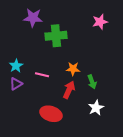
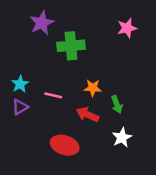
purple star: (33, 18) -> (42, 23), turned -30
red arrow: (69, 90) -> (88, 115), turned -90

